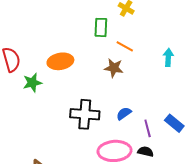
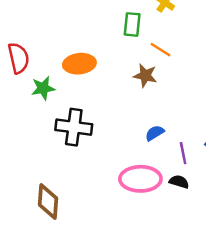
black cross: (85, 114) -> (74, 127), moved

